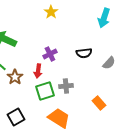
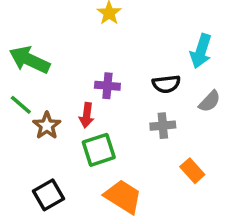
cyan arrow: (104, 18) -> (201, 51), moved
purple cross: (50, 54) -> (107, 86), turned 32
gray cross: (66, 86) -> (163, 126), moved

